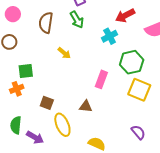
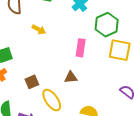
brown square: (47, 103) -> (32, 82), turned -32

